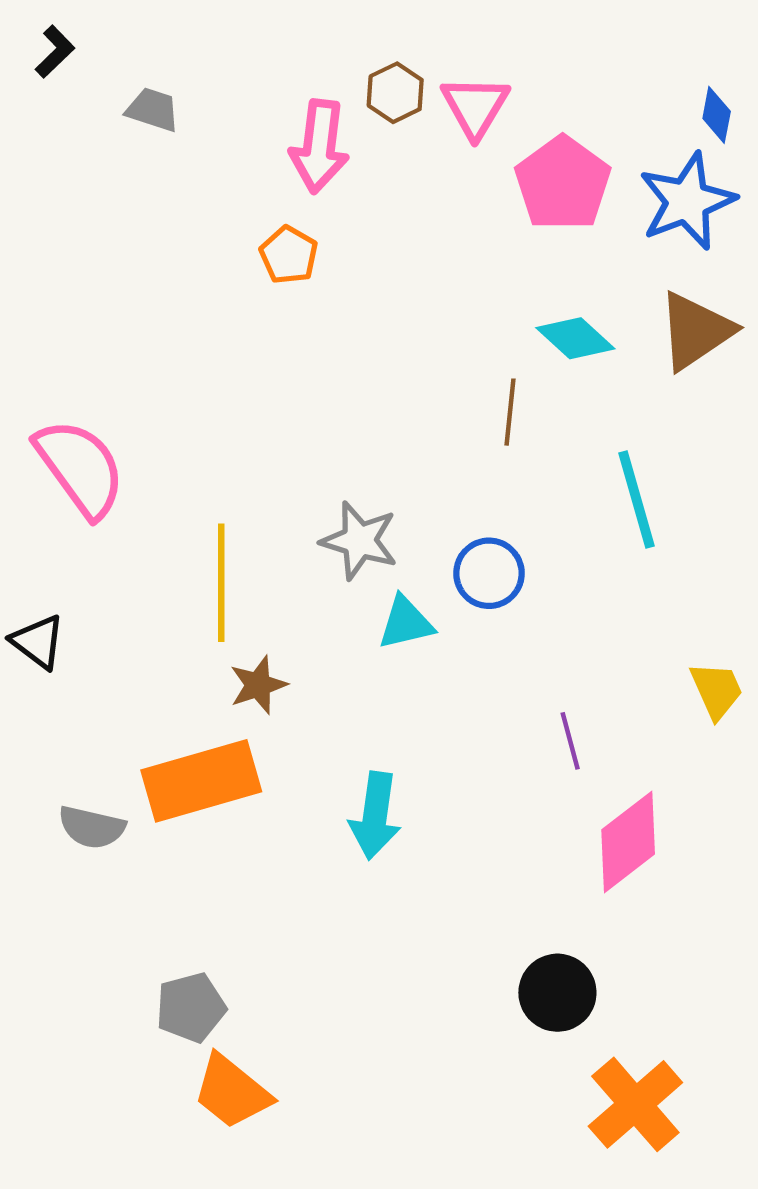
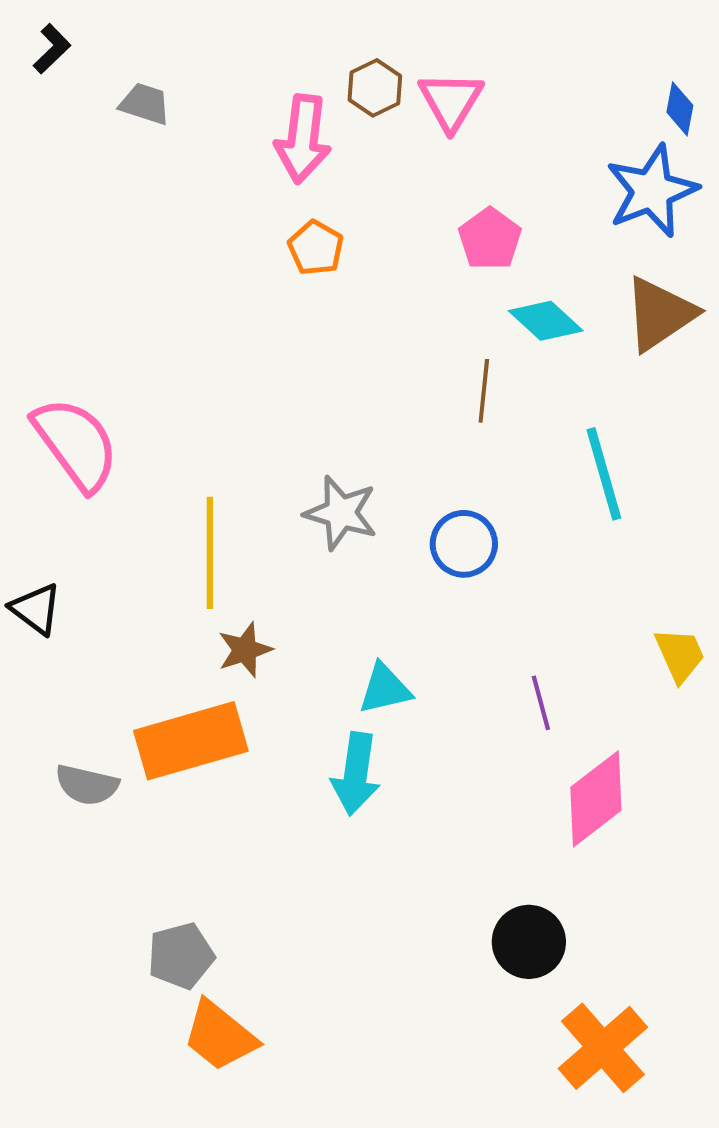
pink pentagon: (563, 183) -> (490, 239), moved, size x0.7
orange pentagon: (289, 255) -> (316, 248), moved
cyan triangle: (406, 623) -> (385, 689), moved

